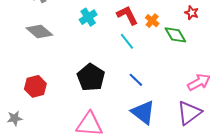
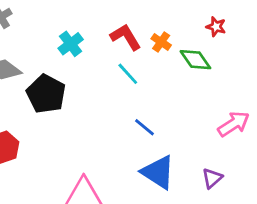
black pentagon: (91, 77) -> (46, 94), moved
purple triangle: (189, 113) -> (212, 178), moved, size x0.6

